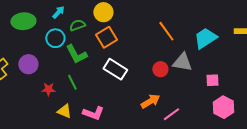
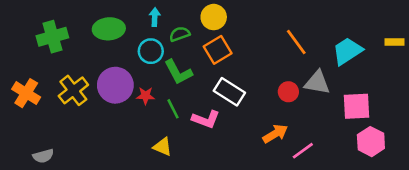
cyan arrow: (58, 12) -> (155, 17), turned -40
purple circle: (28, 64) -> (115, 85), size x1.4
pink square: (212, 80) -> (357, 106), size x1.6
red star: (48, 89) -> (146, 96), moved
pink L-shape: (93, 113) -> (206, 119), moved

